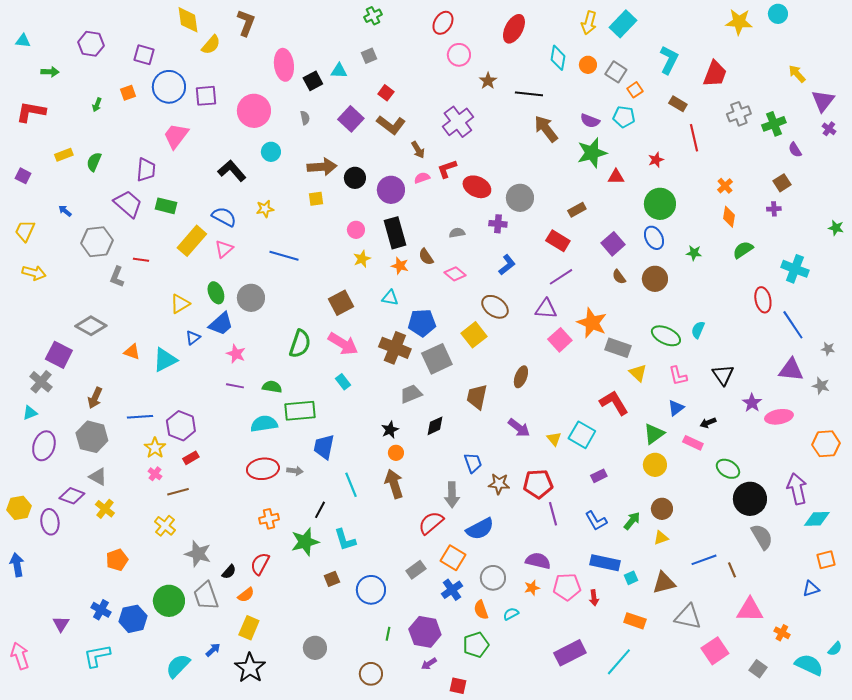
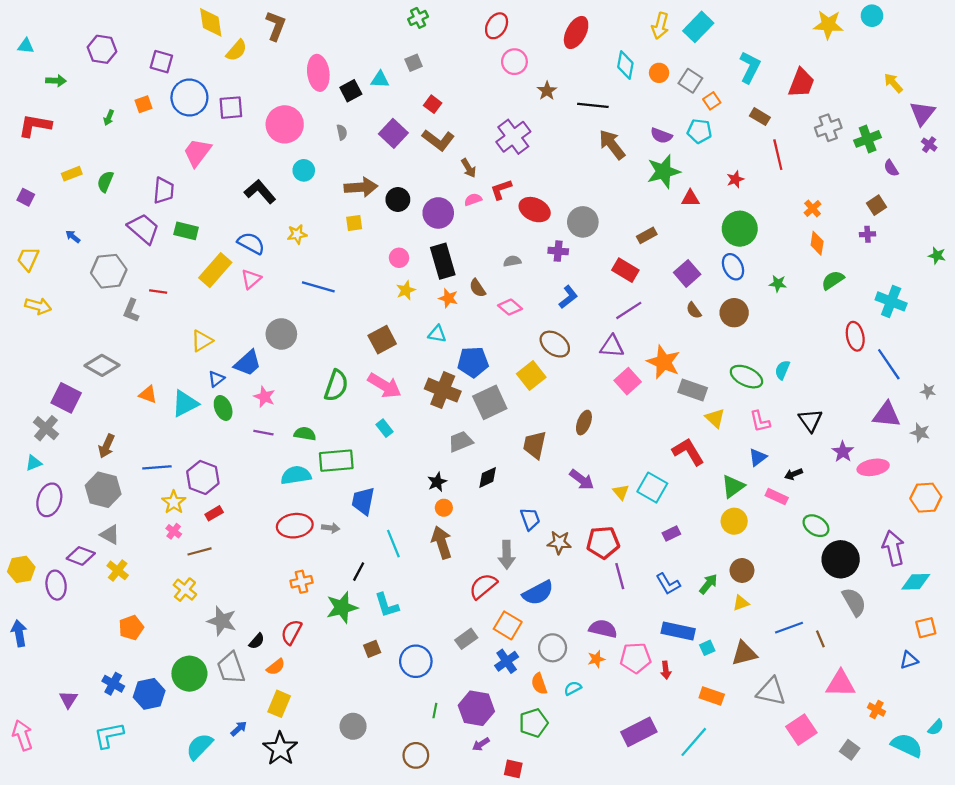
green ellipse: (216, 293) -> (223, 408), moved

